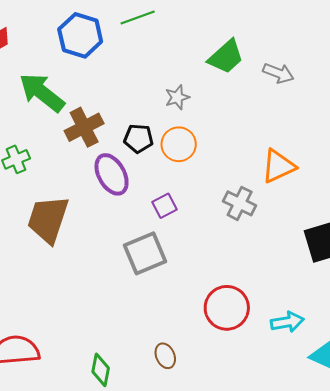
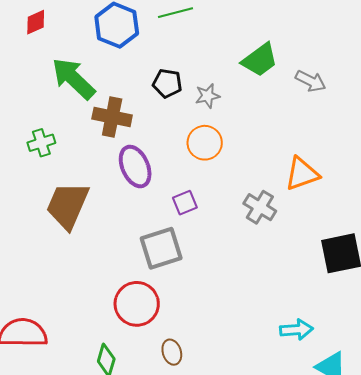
brown cross: (84, 127) -> (112, 117), turned 33
black pentagon: (138, 139) -> (167, 83), moved
red circle: (227, 308) -> (137, 304), moved

